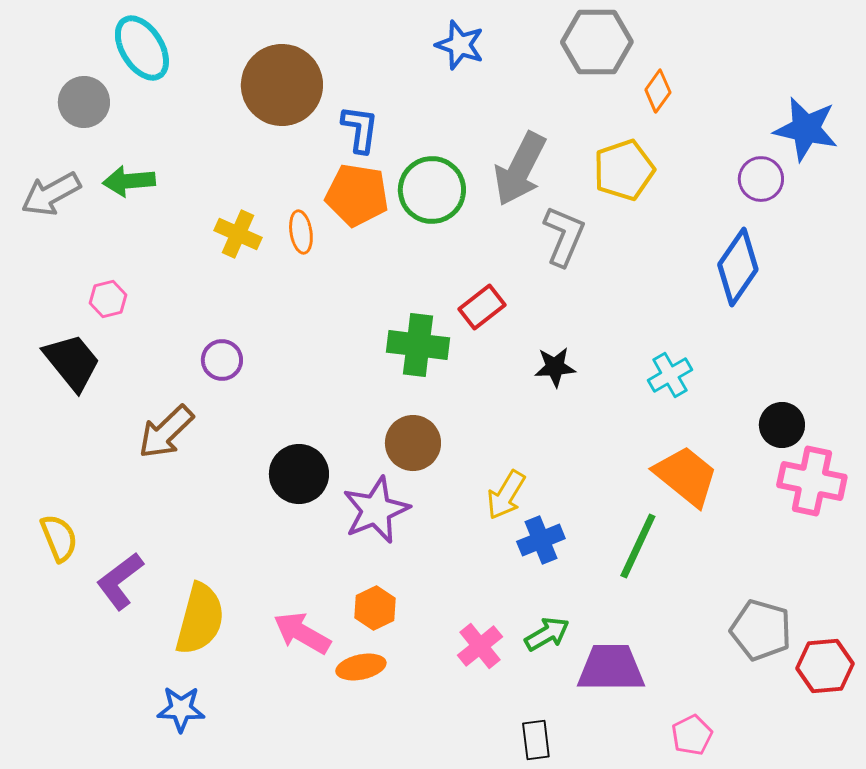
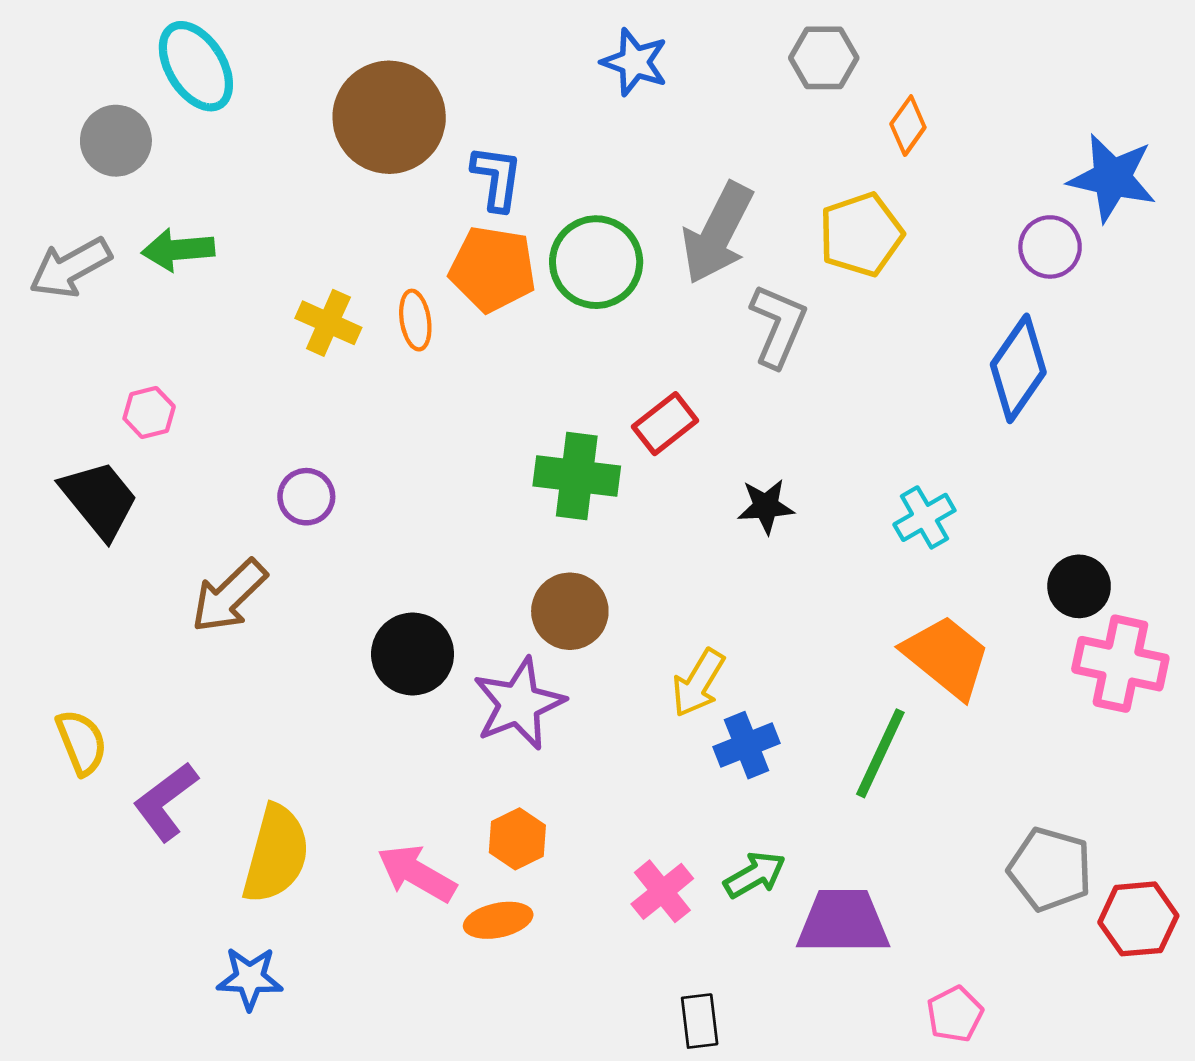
gray hexagon: (597, 42) -> (824, 58), size x0.7
black rectangle: (536, 740) -> (700, 1021), moved

